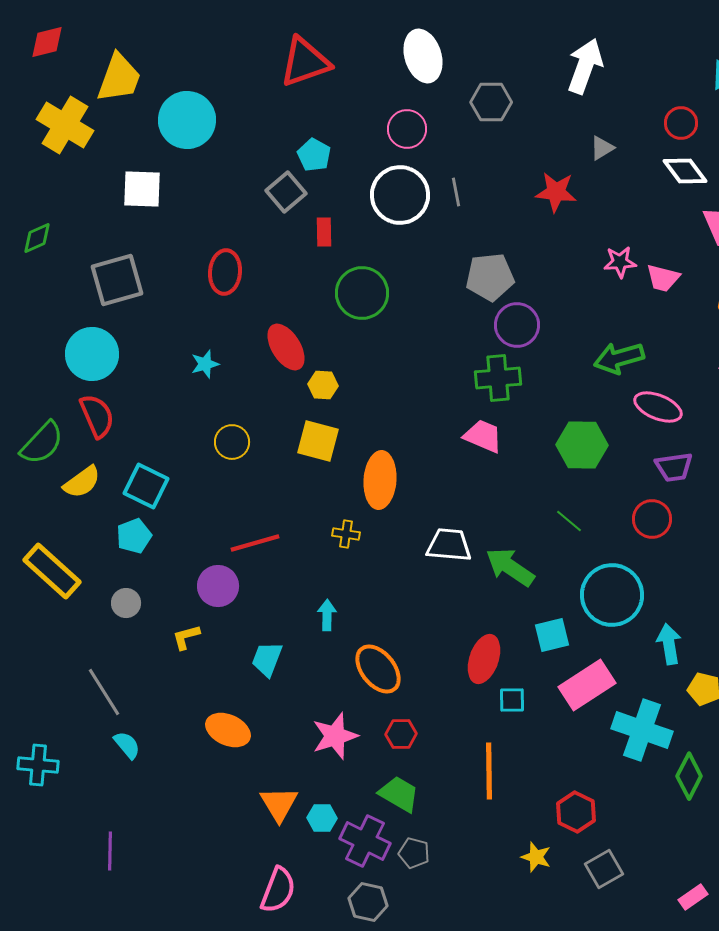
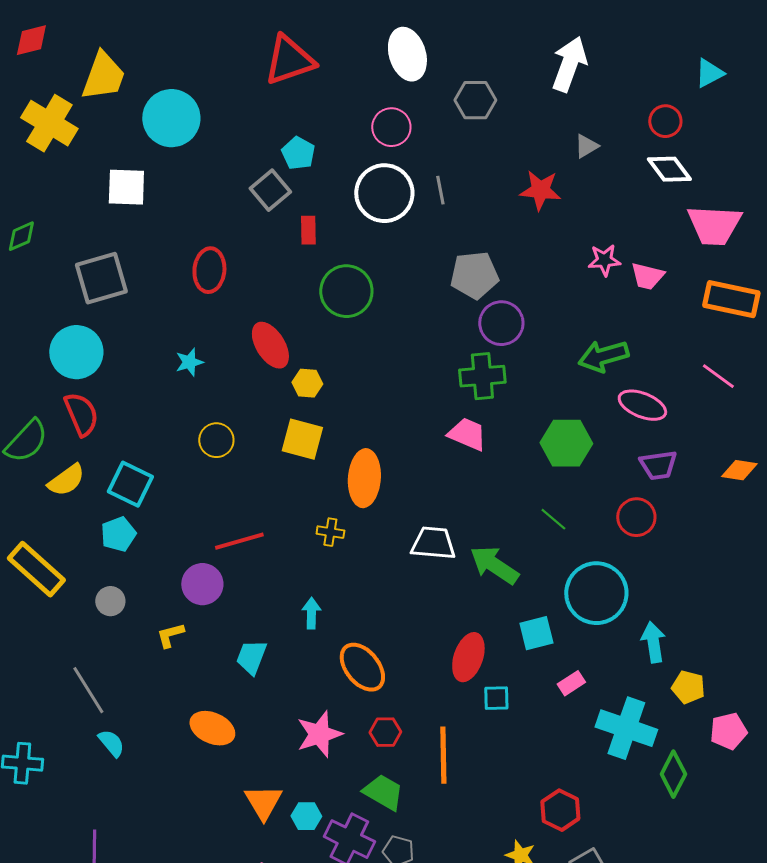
pink rectangle: (587, 685) -> (571, 683), size x0.5
orange line: (489, 771) -> (443, 755), moved

